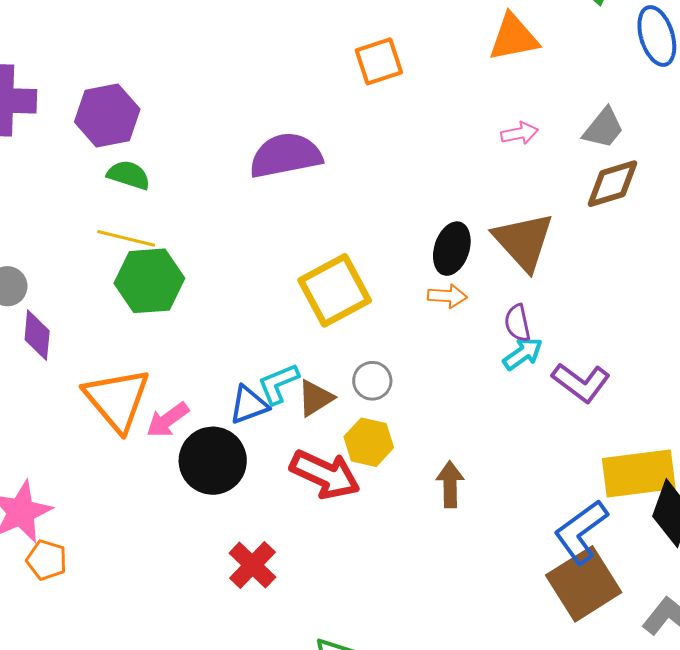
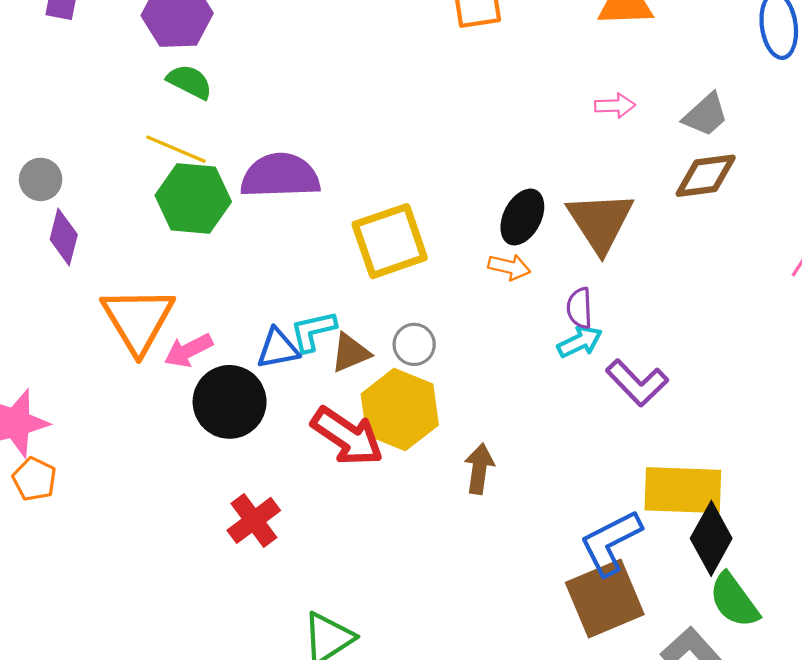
purple semicircle: (286, 156) -> (280, 176), moved
yellow hexagon: (369, 442) -> (400, 409), size x1.5

